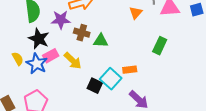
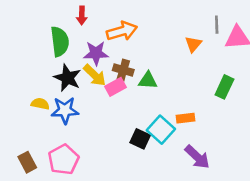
pink rectangle: (51, 56) -> (115, 87), moved
yellow semicircle: (18, 59) -> (40, 104), turned -48
yellow arrow: (73, 61) -> (95, 75), moved
blue star: (37, 64) -> (65, 110), turned -30

